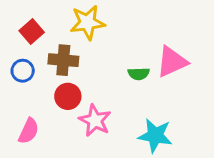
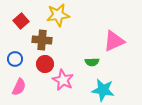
blue circle: (23, 71) -> (15, 59), moved
green semicircle: (139, 74) -> (92, 62), moved

